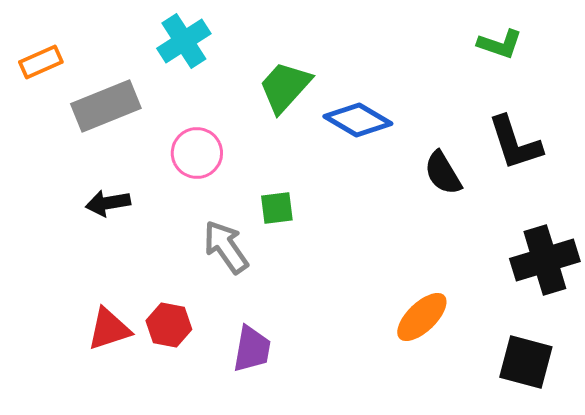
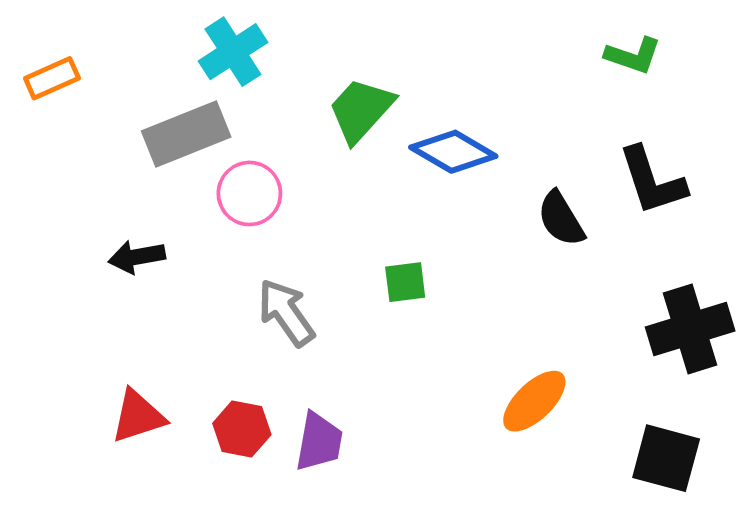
gray rectangle: (106, 106) -> (186, 134), moved
green square: (277, 208) -> (405, 282), moved
red hexagon: (169, 325) -> (242, 429), moved

